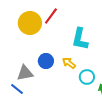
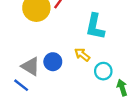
blue circle: (46, 61) -> (53, 62), moved
gray triangle: (25, 73) -> (31, 66), turned 42

